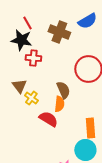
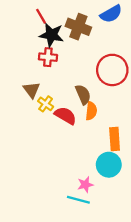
black star: (21, 40) -> (51, 35), moved
orange semicircle: (59, 104) -> (91, 111), moved
red semicircle: (48, 119) -> (65, 116), moved

